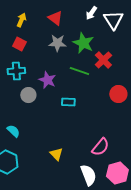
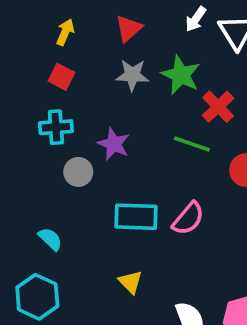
red triangle: (55, 18) -> (129, 28), turned 42
green line: (79, 71) -> (192, 144), moved
cyan rectangle: (68, 102) -> (136, 217), moved, size x1.6
pink semicircle: (100, 147) -> (188, 219), moved

